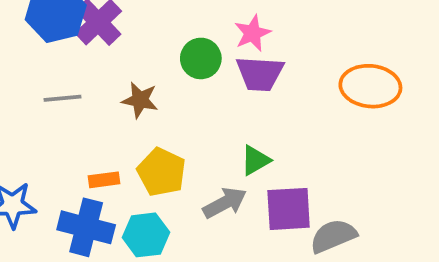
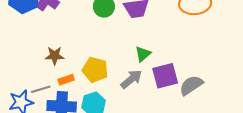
gray line: (63, 98) -> (41, 89), moved
brown star: (140, 100) -> (55, 56), moved

